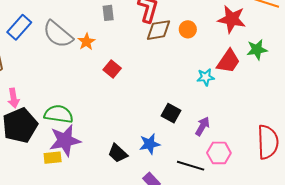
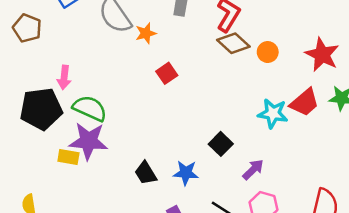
brown diamond: (159, 30) -> (233, 43), turned 36
cyan star: (206, 77) -> (273, 113), size x1.4
pink arrow: (14, 98) -> (64, 77), moved

